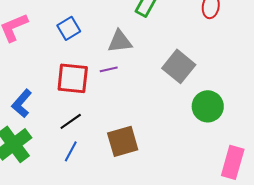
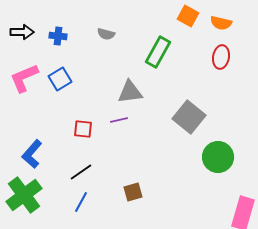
blue square: (69, 28) -> (60, 79), moved
red square: (73, 78) -> (83, 129), size x0.6
brown square: (123, 141) -> (133, 192), size x0.6

